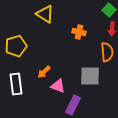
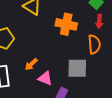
orange cross: (79, 32) -> (66, 24), size x1.5

